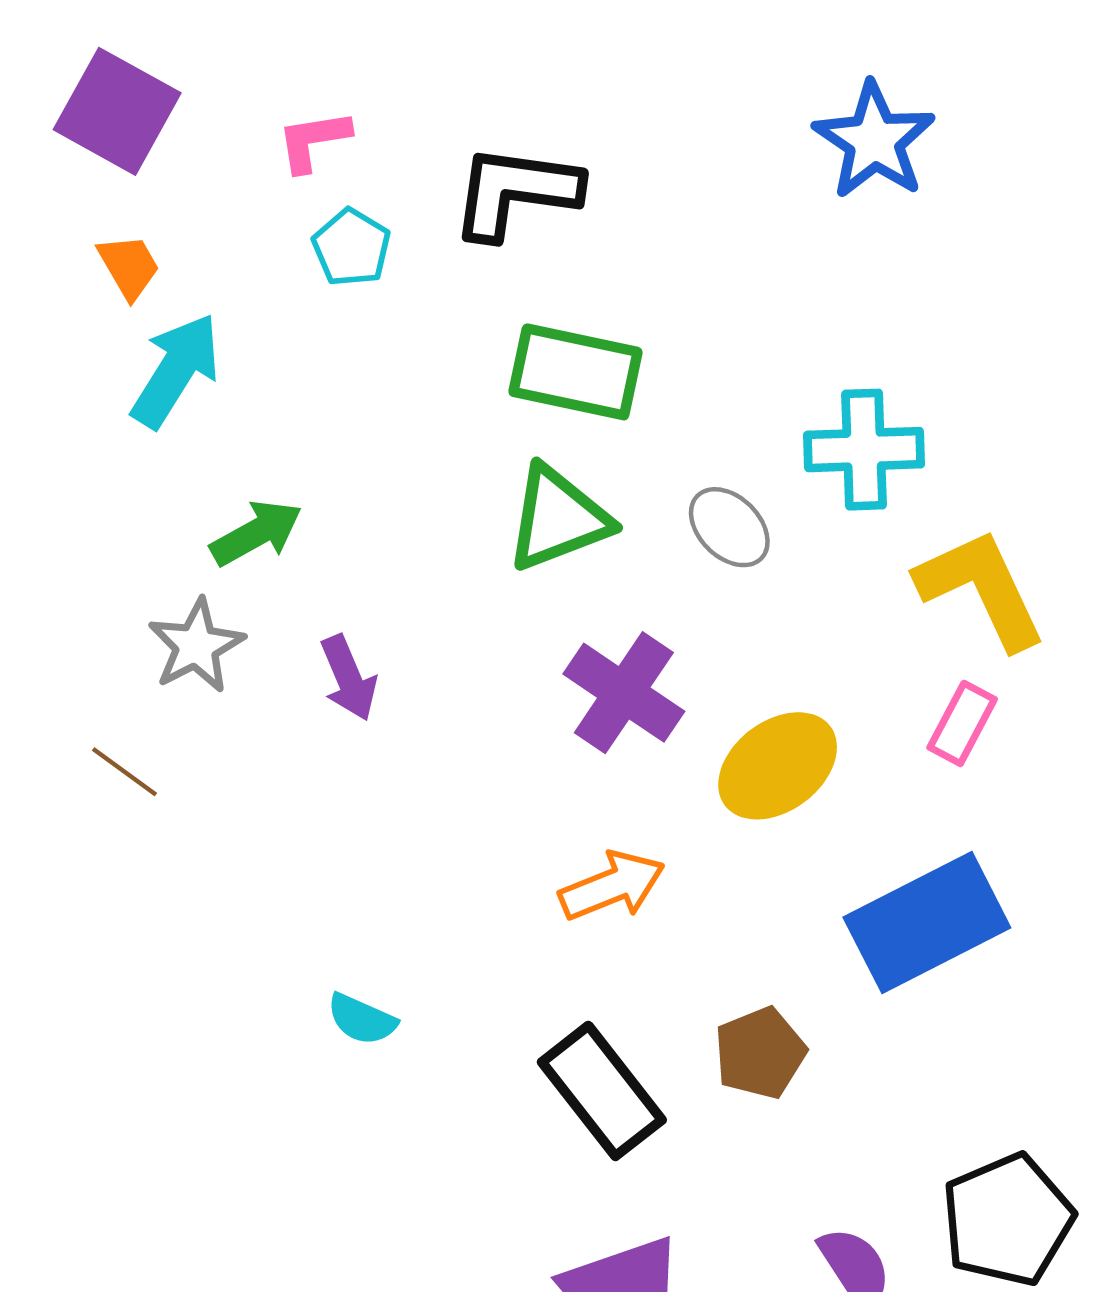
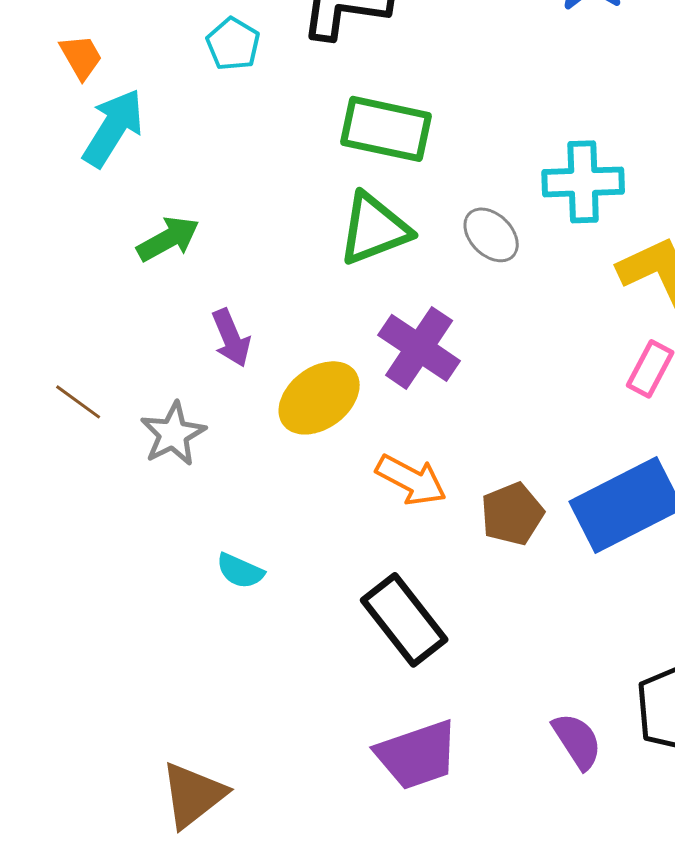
gray star: (196, 646) -> (173, 434), moved
yellow ellipse: (778, 766) -> (319, 398), moved
orange arrow: (612, 886) -> (411, 480), turned 50
brown pentagon: (760, 1053) -> (512, 514), moved

